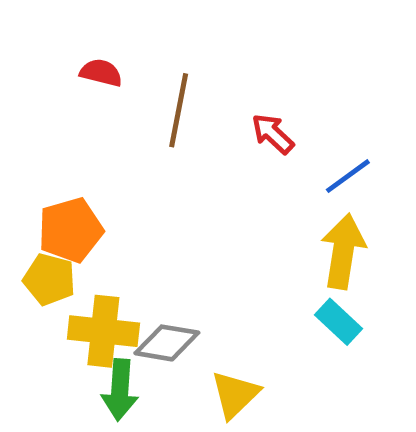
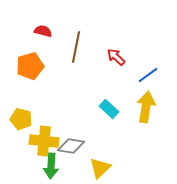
orange pentagon: (71, 230) -> (30, 66), moved
cyan rectangle: (338, 322) -> (109, 109), moved

